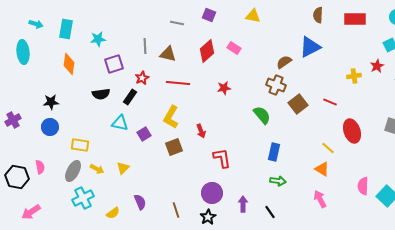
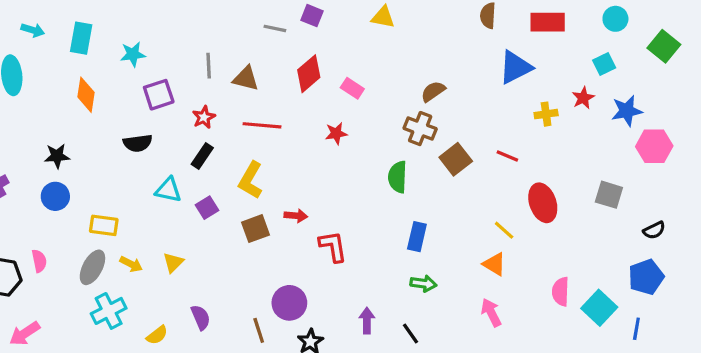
gray line: (177, 23) -> (275, 28), moved
blue triangle: (310, 47) -> (515, 67), moved
pink rectangle: (234, 48) -> (352, 88), moved
black rectangle: (130, 97) -> (202, 156), moved
green semicircle: (262, 115) -> (398, 177), turned -138
red arrow: (201, 131) -> (296, 216), moved, turned -64
purple circle: (212, 193) -> (289, 303), moved

